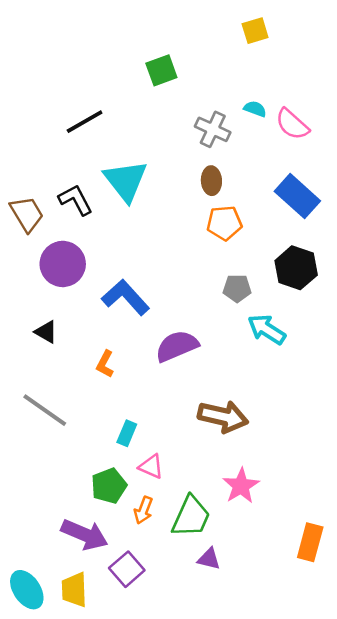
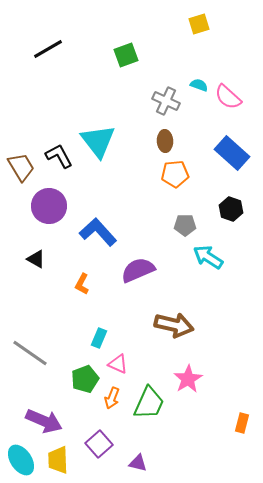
black line: (85, 122) -> (48, 49), moved
black hexagon: (296, 268) -> (231, 209), size x0.7
gray line: (45, 410) -> (30, 353), moved
purple arrow: (85, 535) -> (44, 421), moved
orange rectangle: (310, 542) -> (242, 423), size x0.7
purple triangle: (209, 559) -> (138, 463), moved

